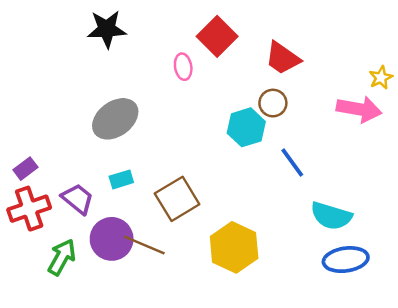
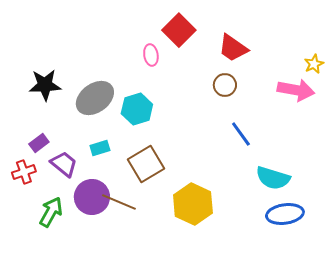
black star: (107, 29) -> (45, 85), moved
cyan hexagon: (246, 127) -> (137, 109), moved
purple rectangle: (25, 169) -> (39, 143), moved
red cross: (29, 209) -> (24, 172), size x0.7

